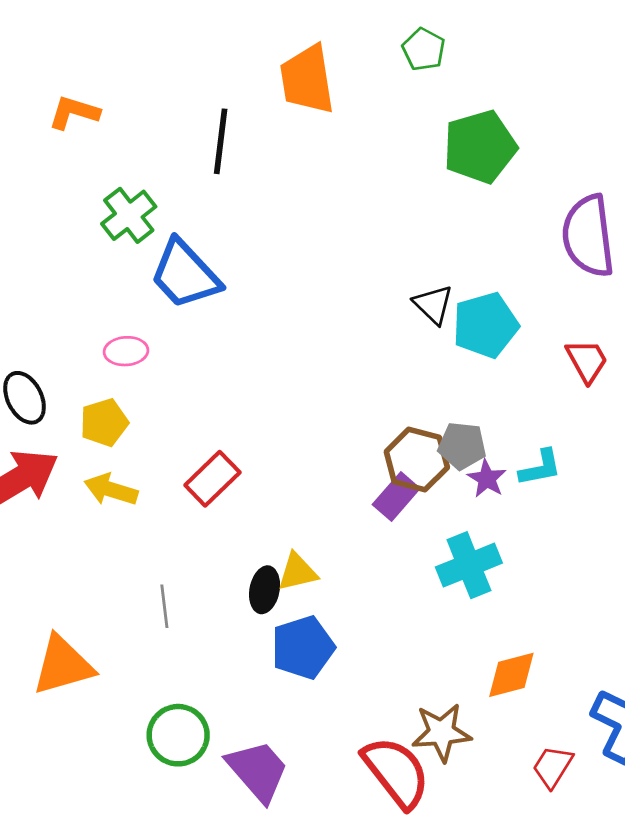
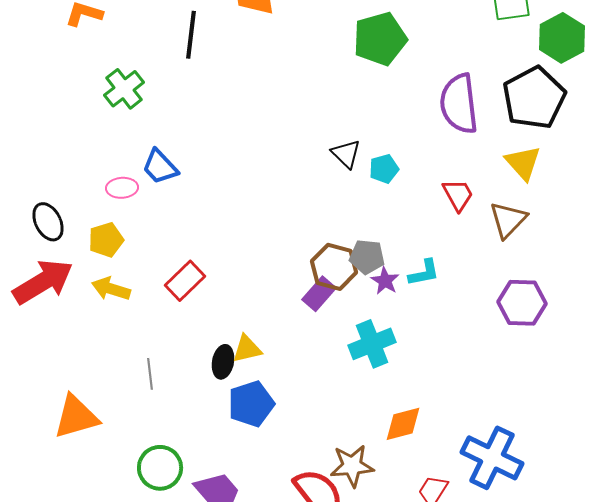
blue trapezoid: (185, 274) -> (160, 167), moved, size x0.7
cyan pentagon: (485, 325) -> (384, 169), size x0.6

